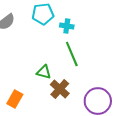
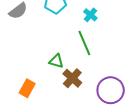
cyan cross: (67, 26) -> (90, 15), moved, turned 32

